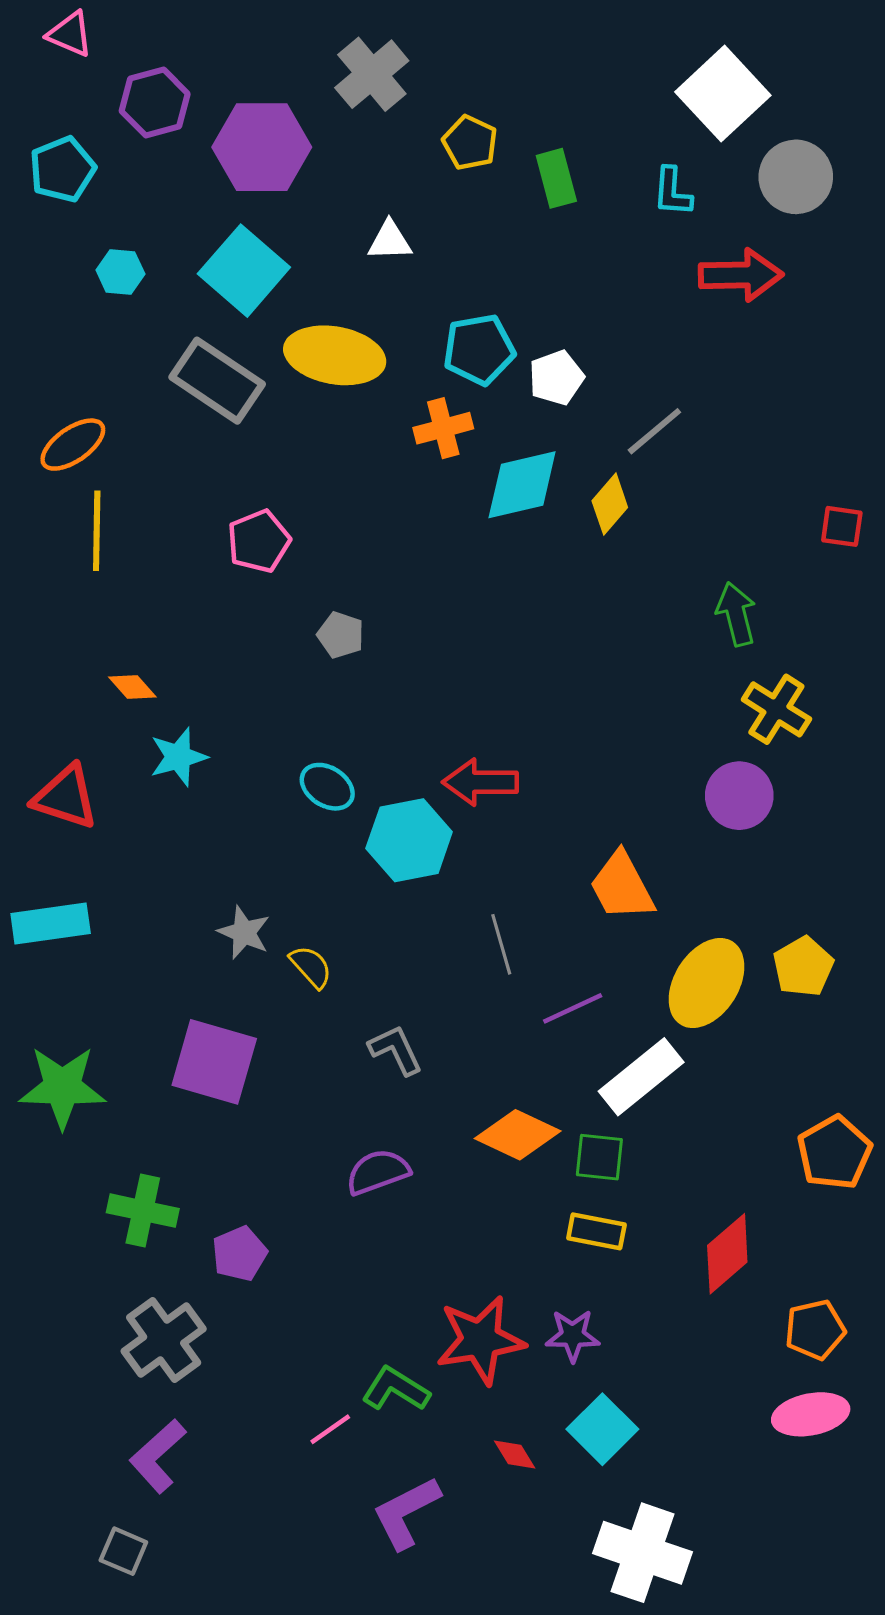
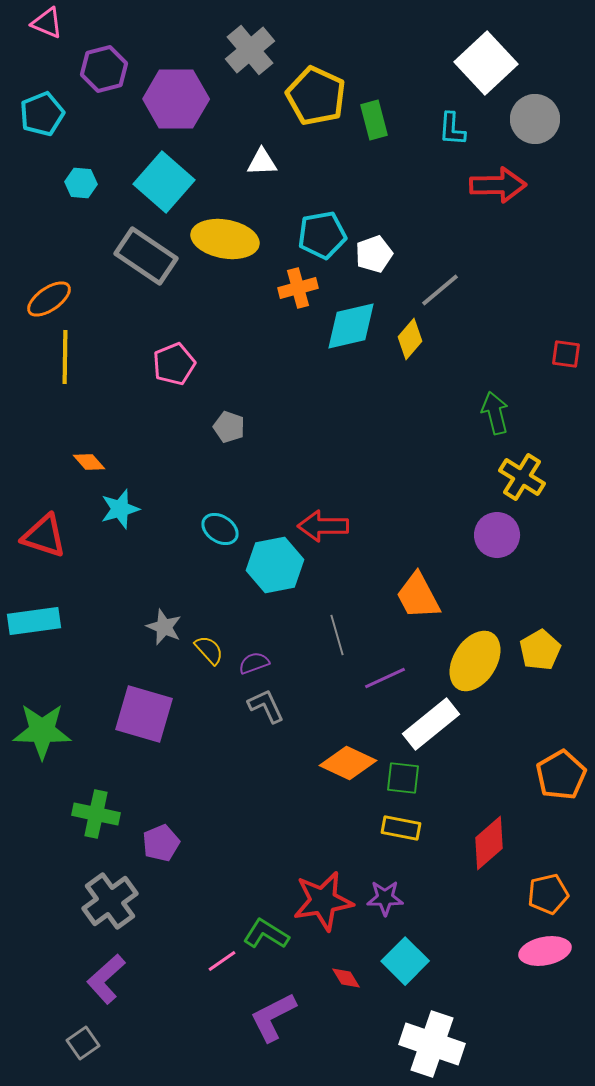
yellow pentagon: (470, 143) -> (316, 96), size x1.6
purple semicircle: (378, 1172) -> (254, 663), moved, size x0.7
gray square: (123, 1551) -> (83, 1043), turned 32

